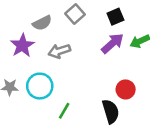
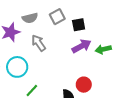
black square: (115, 17) -> (79, 25), moved
gray arrow: (59, 51) -> (39, 43), turned 60

